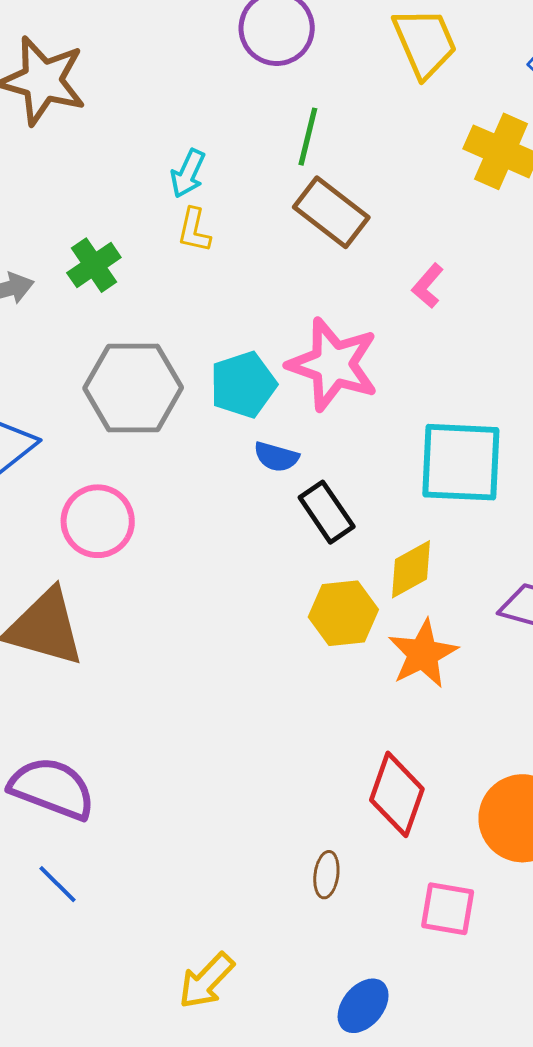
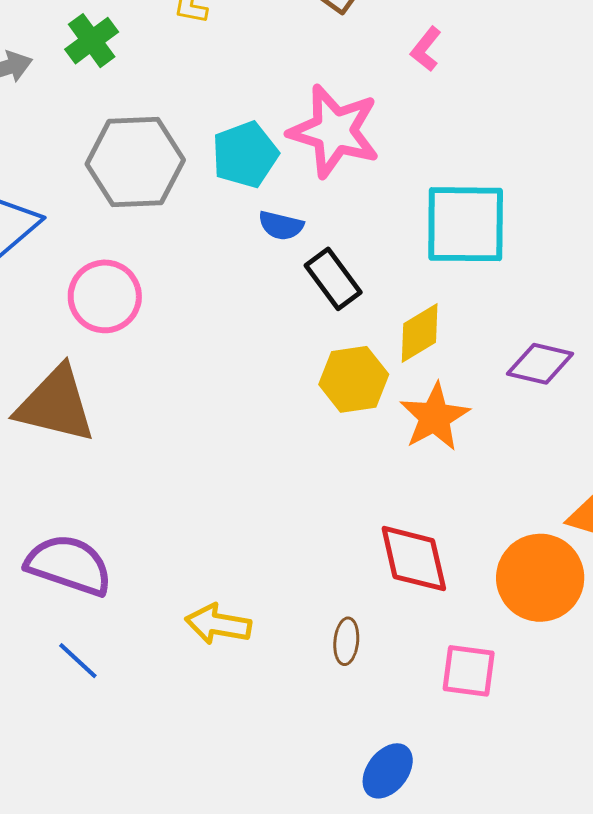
red diamond: (397, 794) -> (414, 559), turned -30
yellow arrow: (206, 981) -> (218, 624), moved, turned 58

